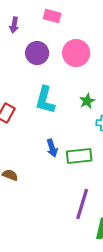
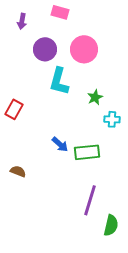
cyan L-shape: (45, 100) -> (59, 81), moved
blue arrow: (52, 148) -> (60, 144), turned -30

